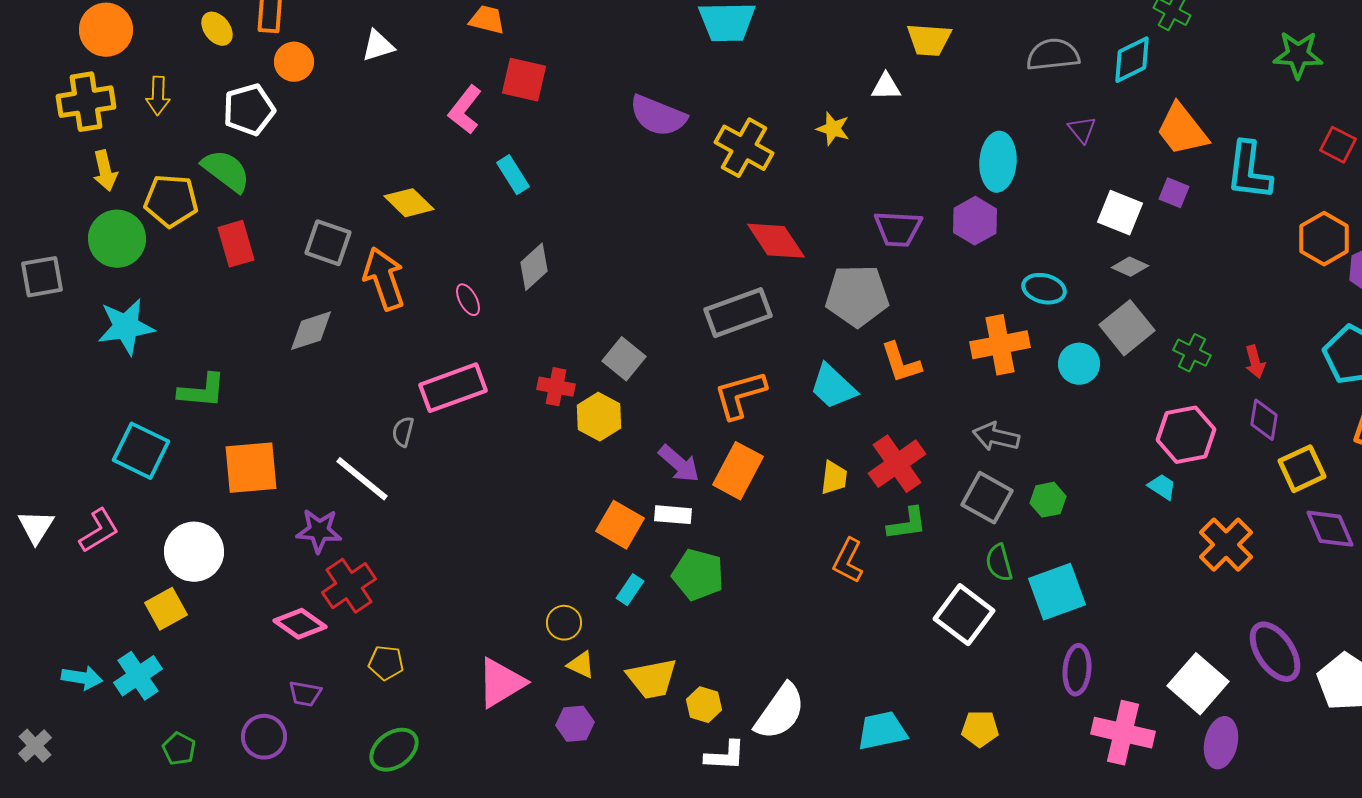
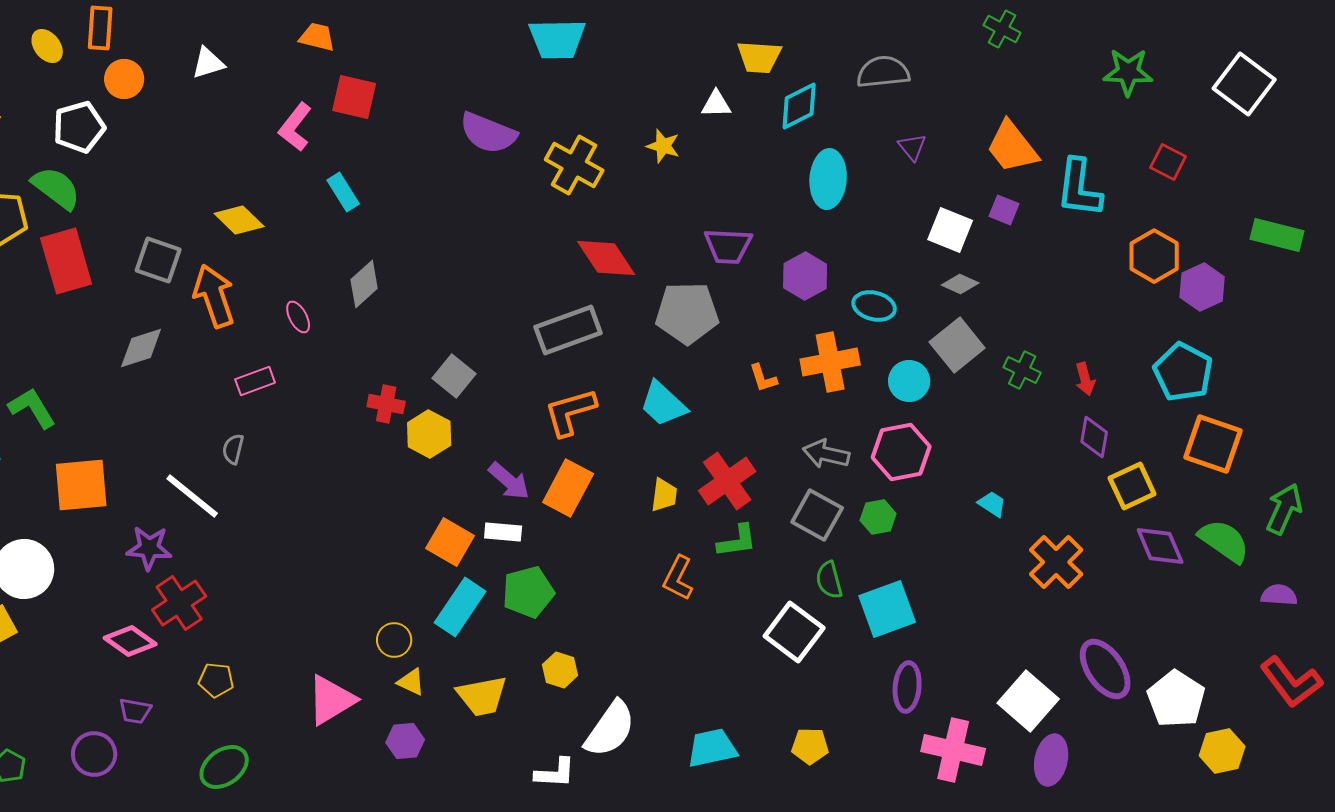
cyan diamond: (1132, 60) -> (799, 106), moved
purple hexagon: (975, 221) -> (805, 276), moved
red rectangle: (236, 244) -> (66, 261), size x1.4
orange L-shape: (901, 363) -> (763, 378), moved, size x0.7
pink rectangle: (453, 388) -> (255, 381), moved, size x0.6
green L-shape: (202, 391) -> (32, 408), turned -126
pink hexagon: (1186, 435) -> (901, 452), moved
green pentagon: (698, 575) -> (528, 592), turned -30
cyan rectangle: (630, 590) -> (460, 607), size x1.8
yellow hexagon: (704, 705) -> (560, 670), moved

